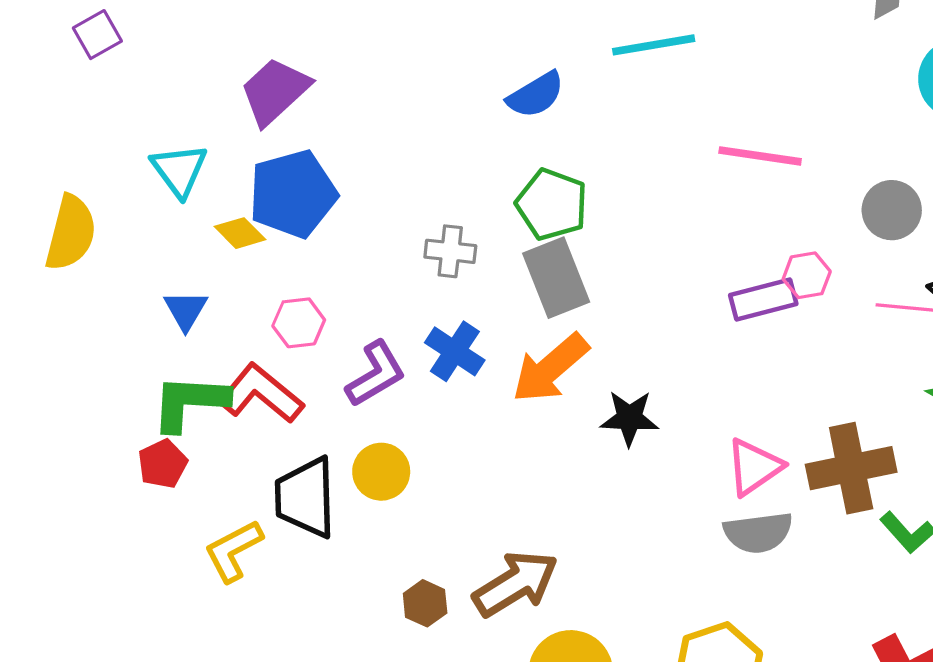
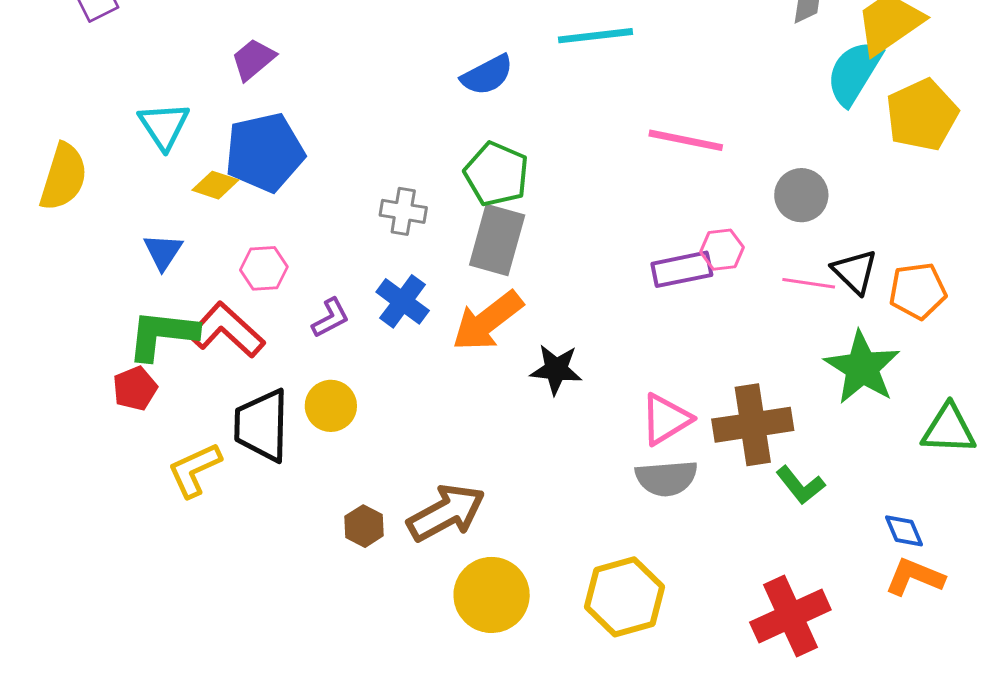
purple trapezoid: (275, 91) -> (253, 59), size x0.7
yellow diamond: (240, 233) -> (215, 185), turned -30
gray rectangle: (556, 278) -> (497, 240), turned 34
purple L-shape: (376, 374) -> (330, 318), size x0.7

